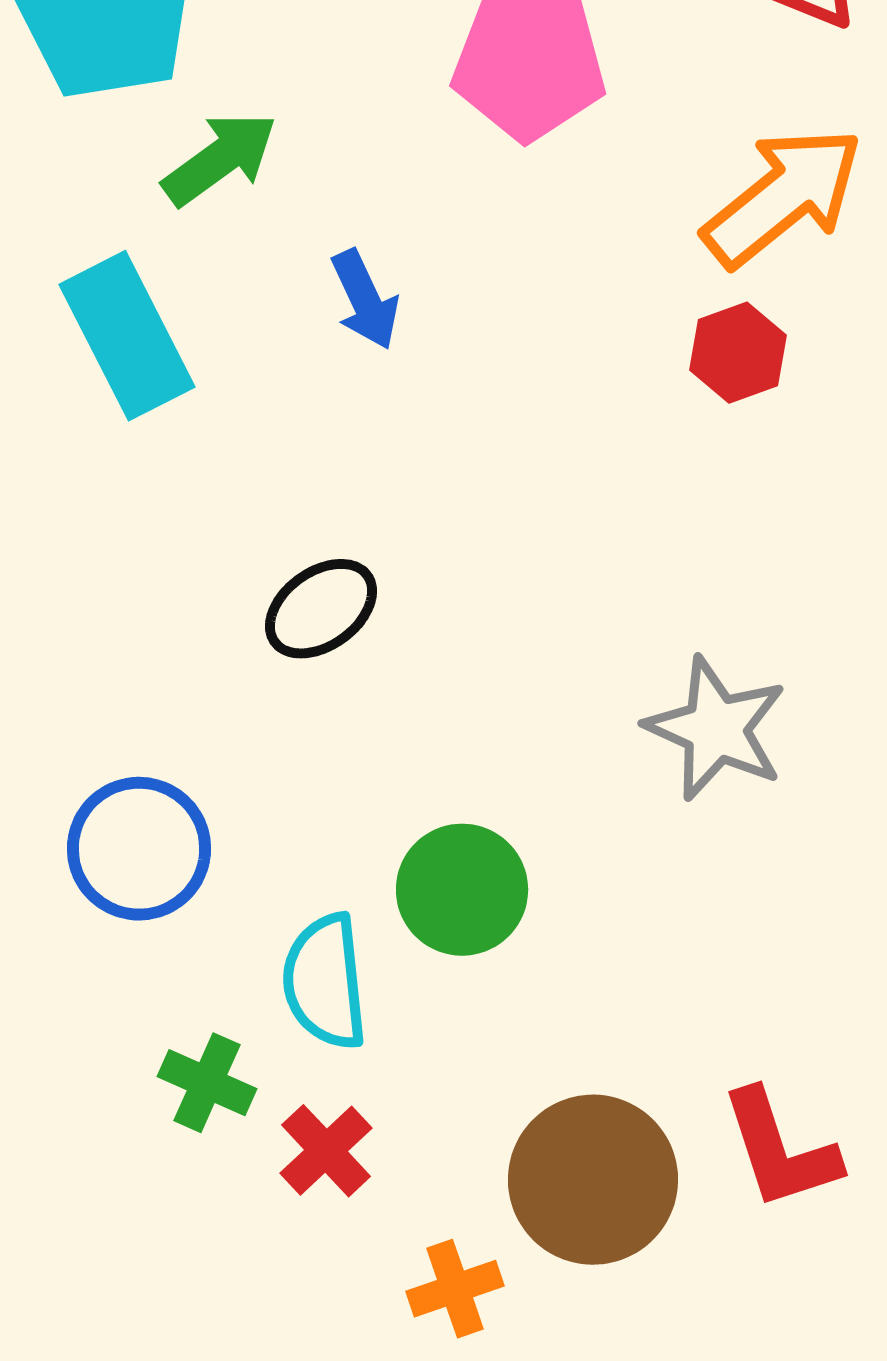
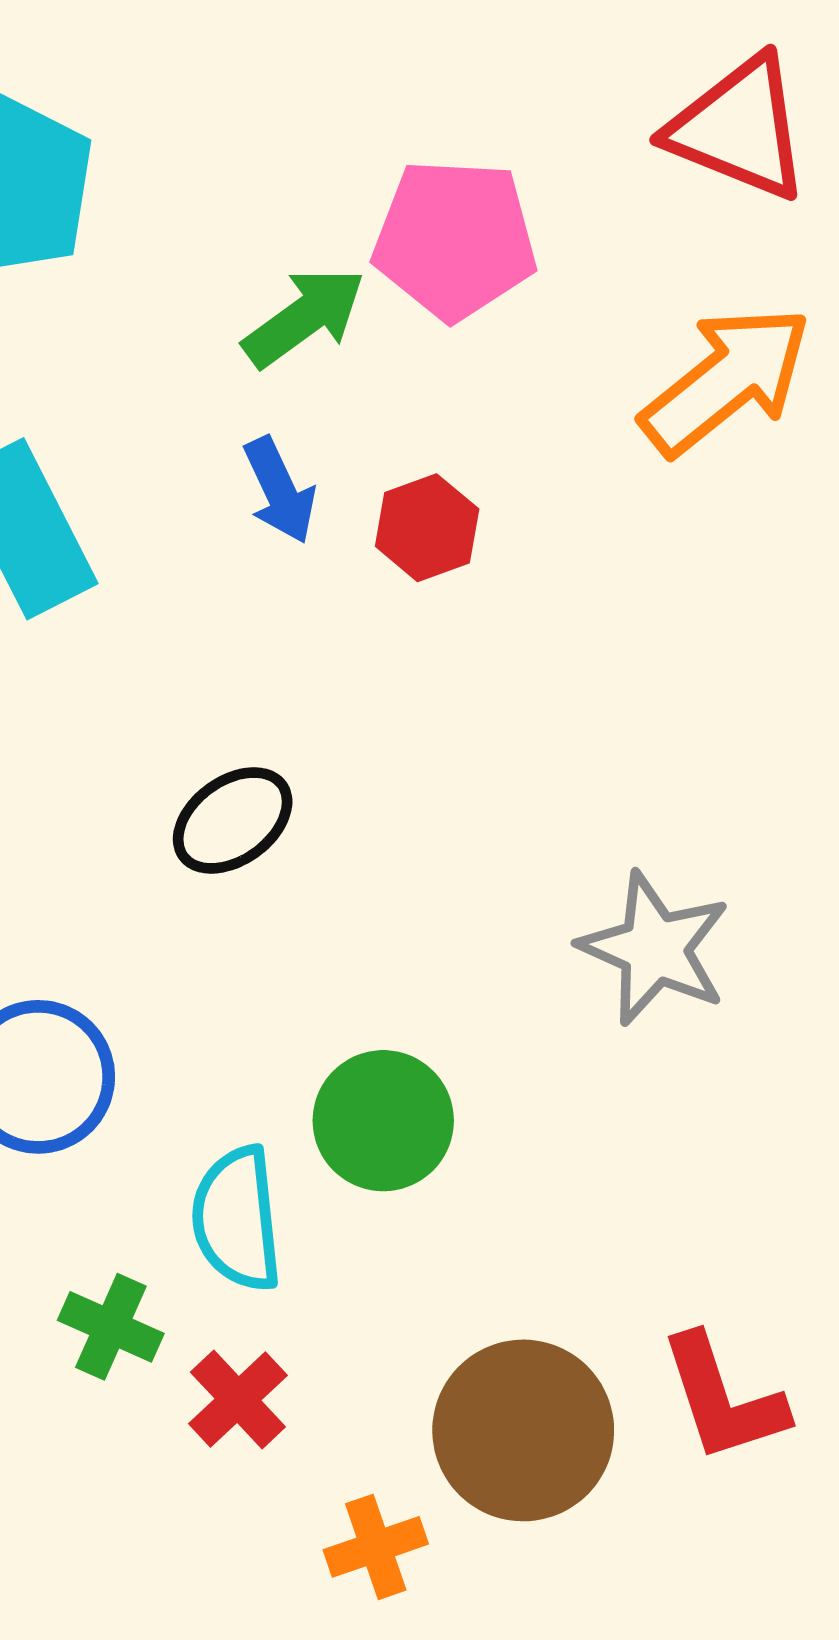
green arrow: (220, 159) -> (304, 317), moved
red hexagon: (738, 353) -> (427, 528), moved

